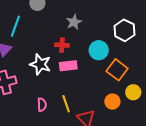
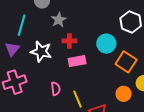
gray star: (74, 22) -> (59, 20), moved
white star: (40, 64) -> (41, 52), moved
pink semicircle: (42, 105) -> (56, 89), moved

